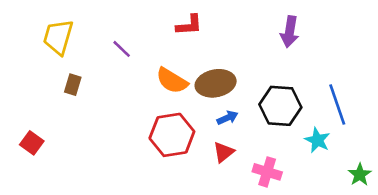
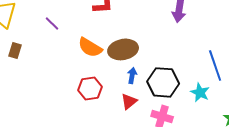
black hexagon: (280, 106) -> (163, 82), moved
blue arrow: (227, 118) -> (132, 75), turned -56
red hexagon: (172, 135) -> (90, 88), size x0.7

